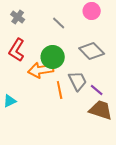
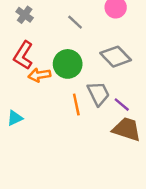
orange arrow: (41, 70) -> (39, 75), moved, size x0.7

